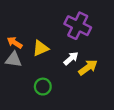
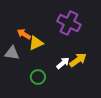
orange arrow: (15, 43) -> (24, 34), moved
white arrow: (71, 58) -> (63, 63), moved

